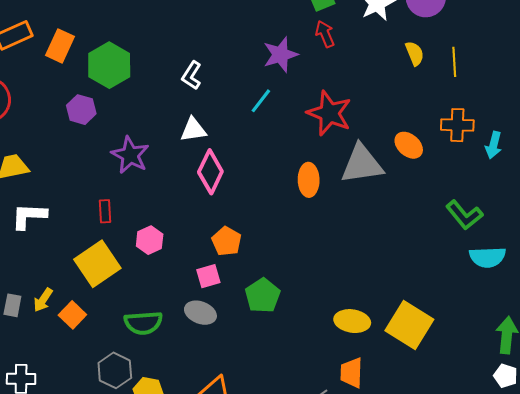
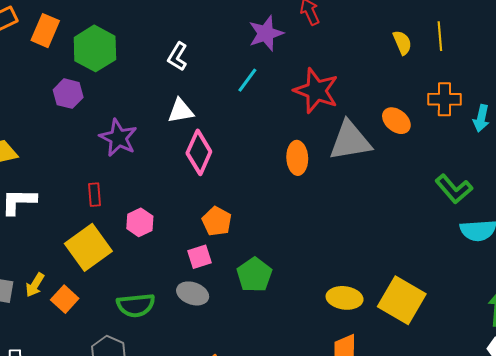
yellow semicircle: (415, 53) -> (402, 43), moved

